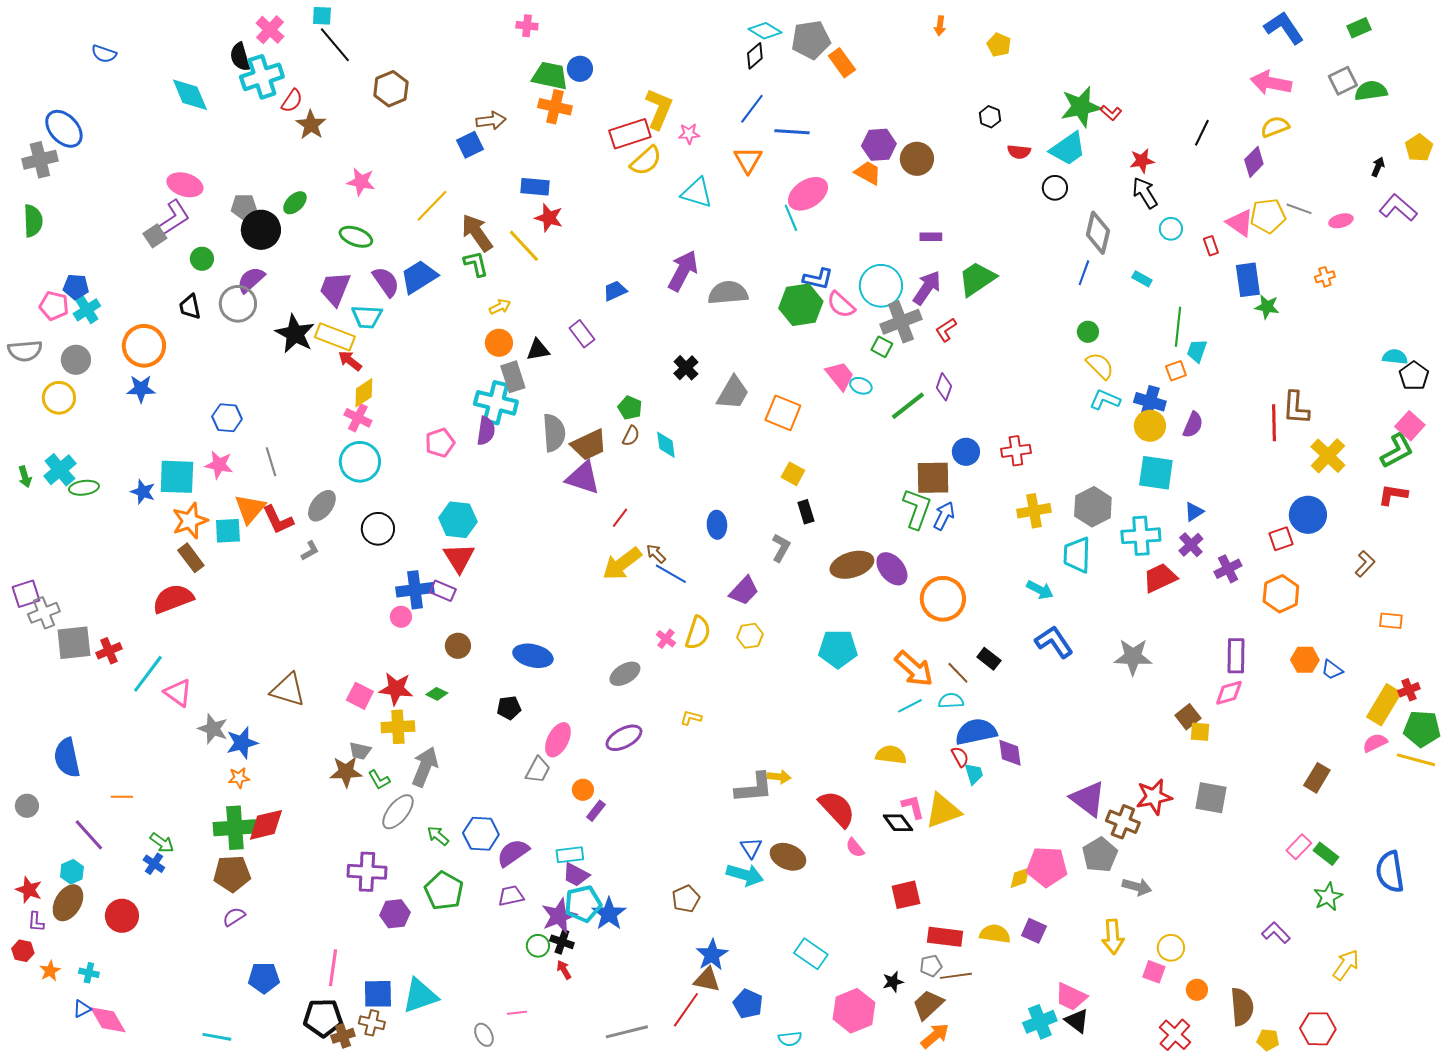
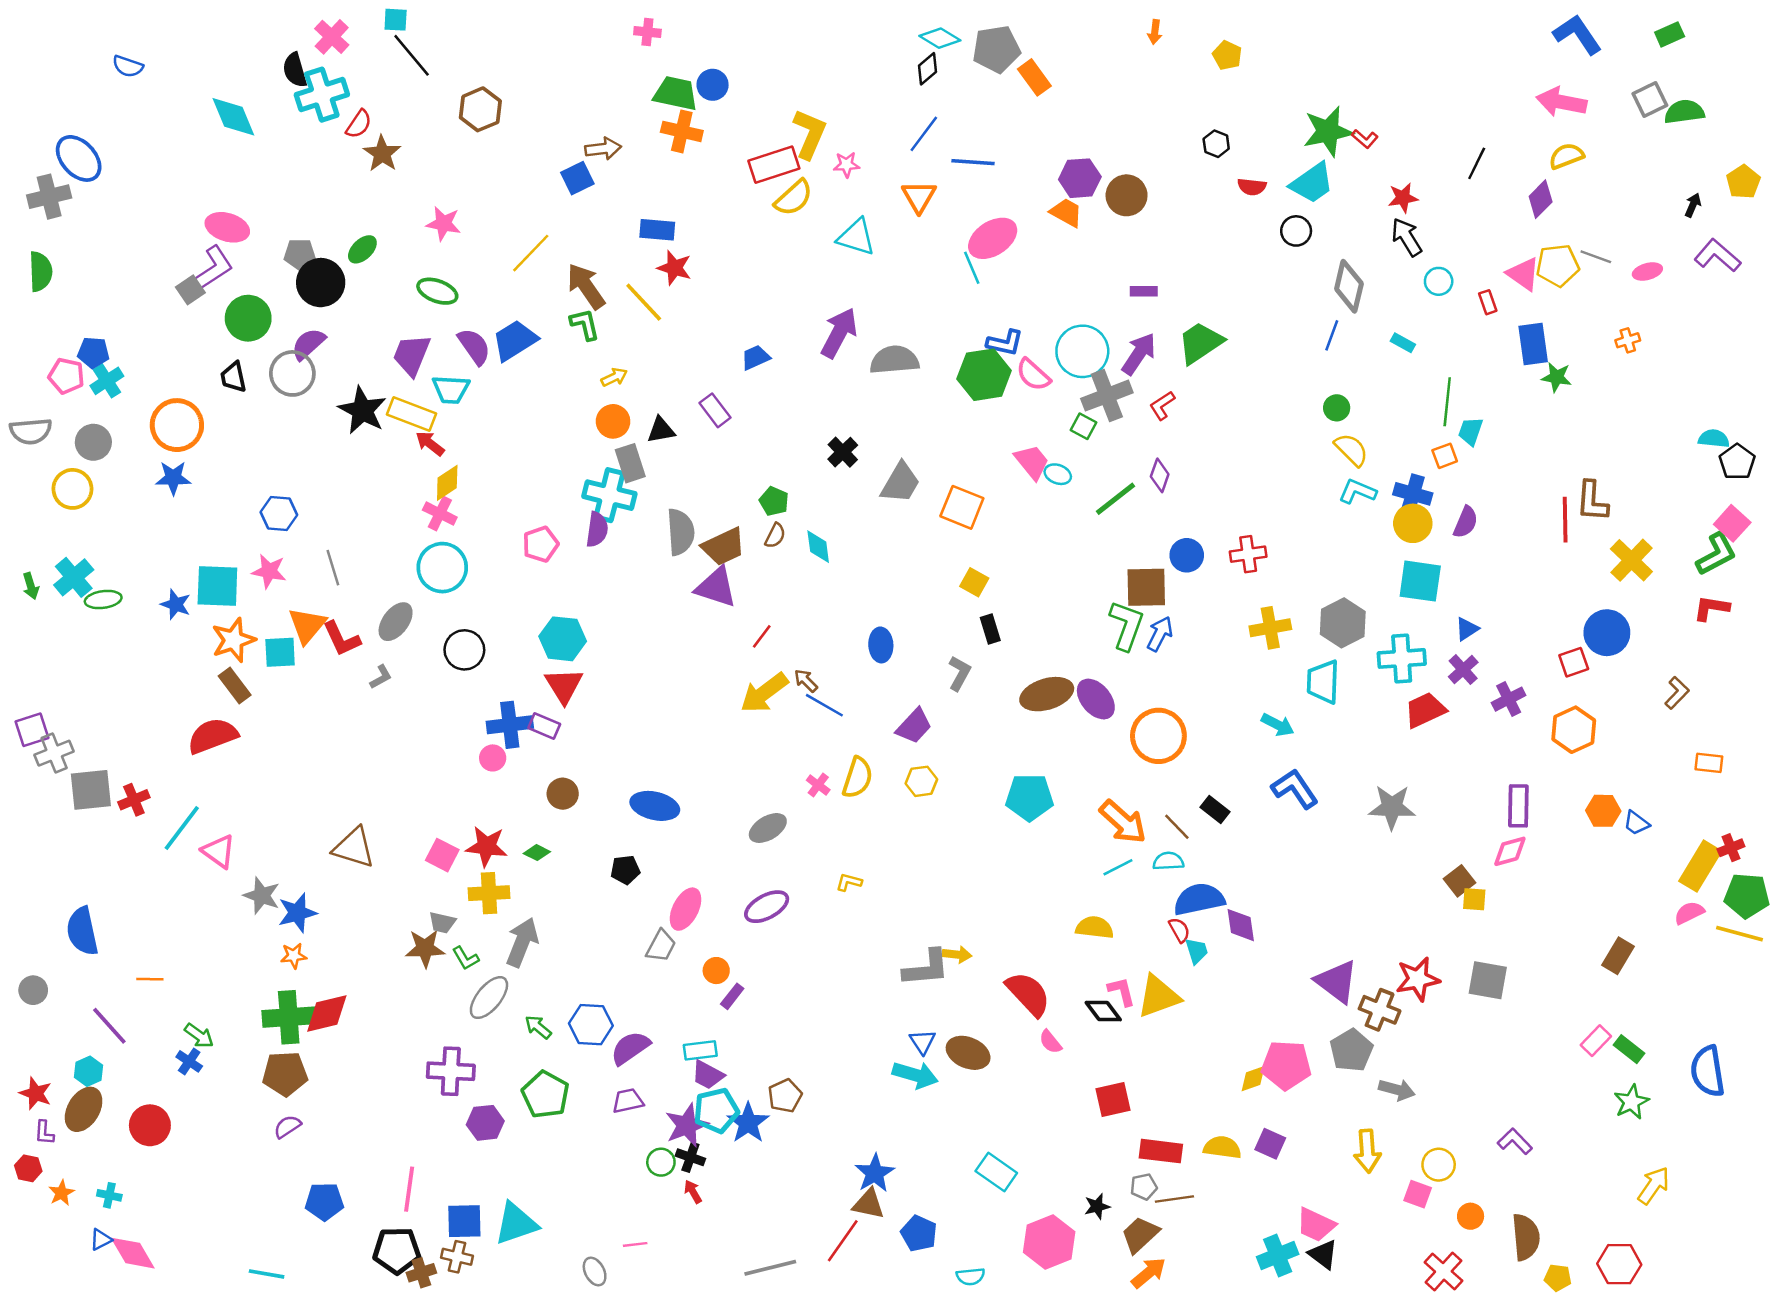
green circle: (202, 259) -> (248, 318), size x1.6
brown pentagon: (686, 899) -> (785, 1096), moved
purple L-shape: (1276, 933) -> (1515, 1141), moved

